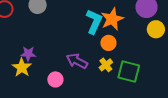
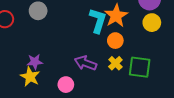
yellow circle: (156, 29) -> (152, 23), moved

